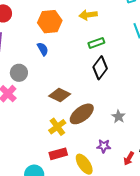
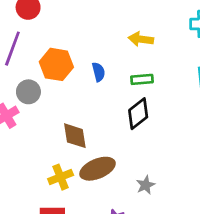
orange hexagon: (50, 22) -> (56, 64), moved
blue semicircle: (43, 49) -> (98, 72), moved
brown diamond: (60, 95) -> (75, 136), turned 40

